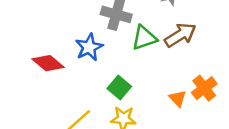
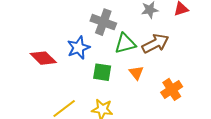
green square: (119, 87) -> (102, 72), moved, turned -36
orange triangle: (178, 98) -> (136, 73), moved

